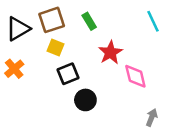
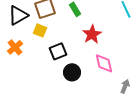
yellow square: (55, 47) -> (40, 30), moved
pink diamond: (135, 76) -> (104, 63), moved

